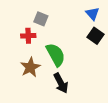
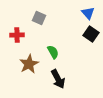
red cross: (28, 36) -> (17, 35), moved
green semicircle: (56, 55) -> (53, 52), size x0.6

